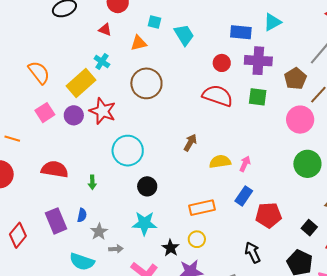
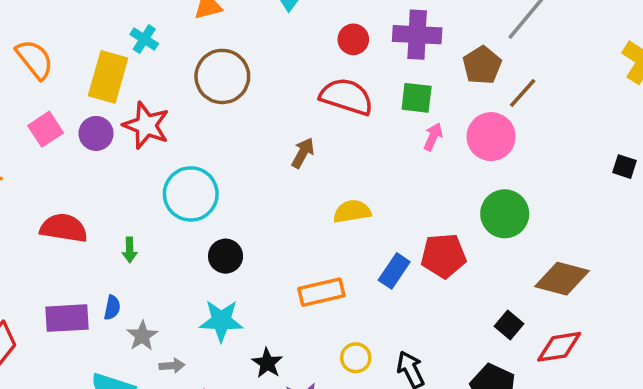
yellow rectangle: (81, 83) -> (108, 77), turned -32
brown arrow: (190, 143) -> (303, 153), moved
pink arrow: (245, 164) -> (433, 137), moved
red pentagon: (269, 215) -> (443, 256), moved
purple rectangle: (56, 221) -> (67, 318), turned -70
yellow circle: (197, 239) -> (356, 358), moved

